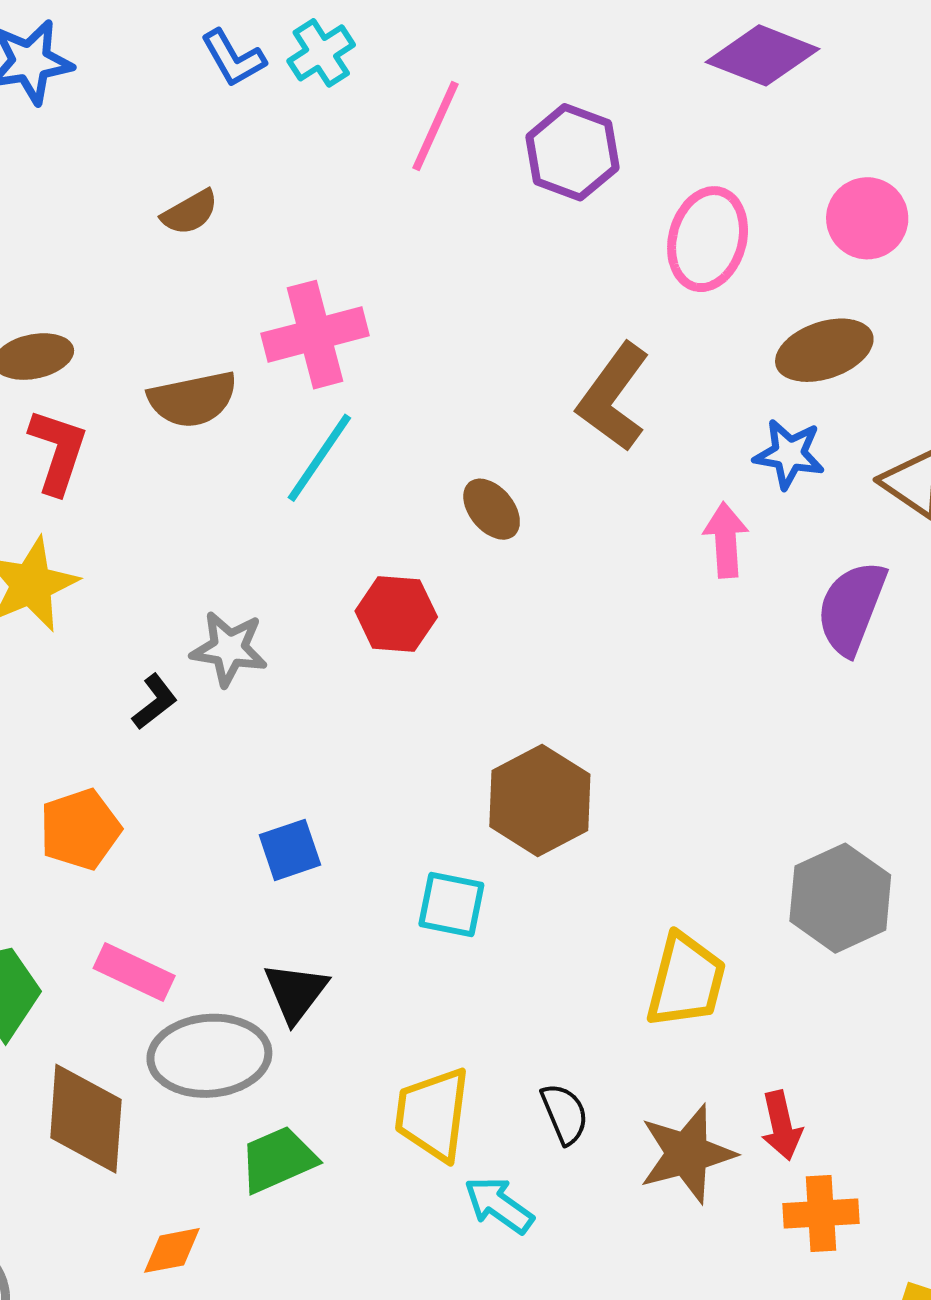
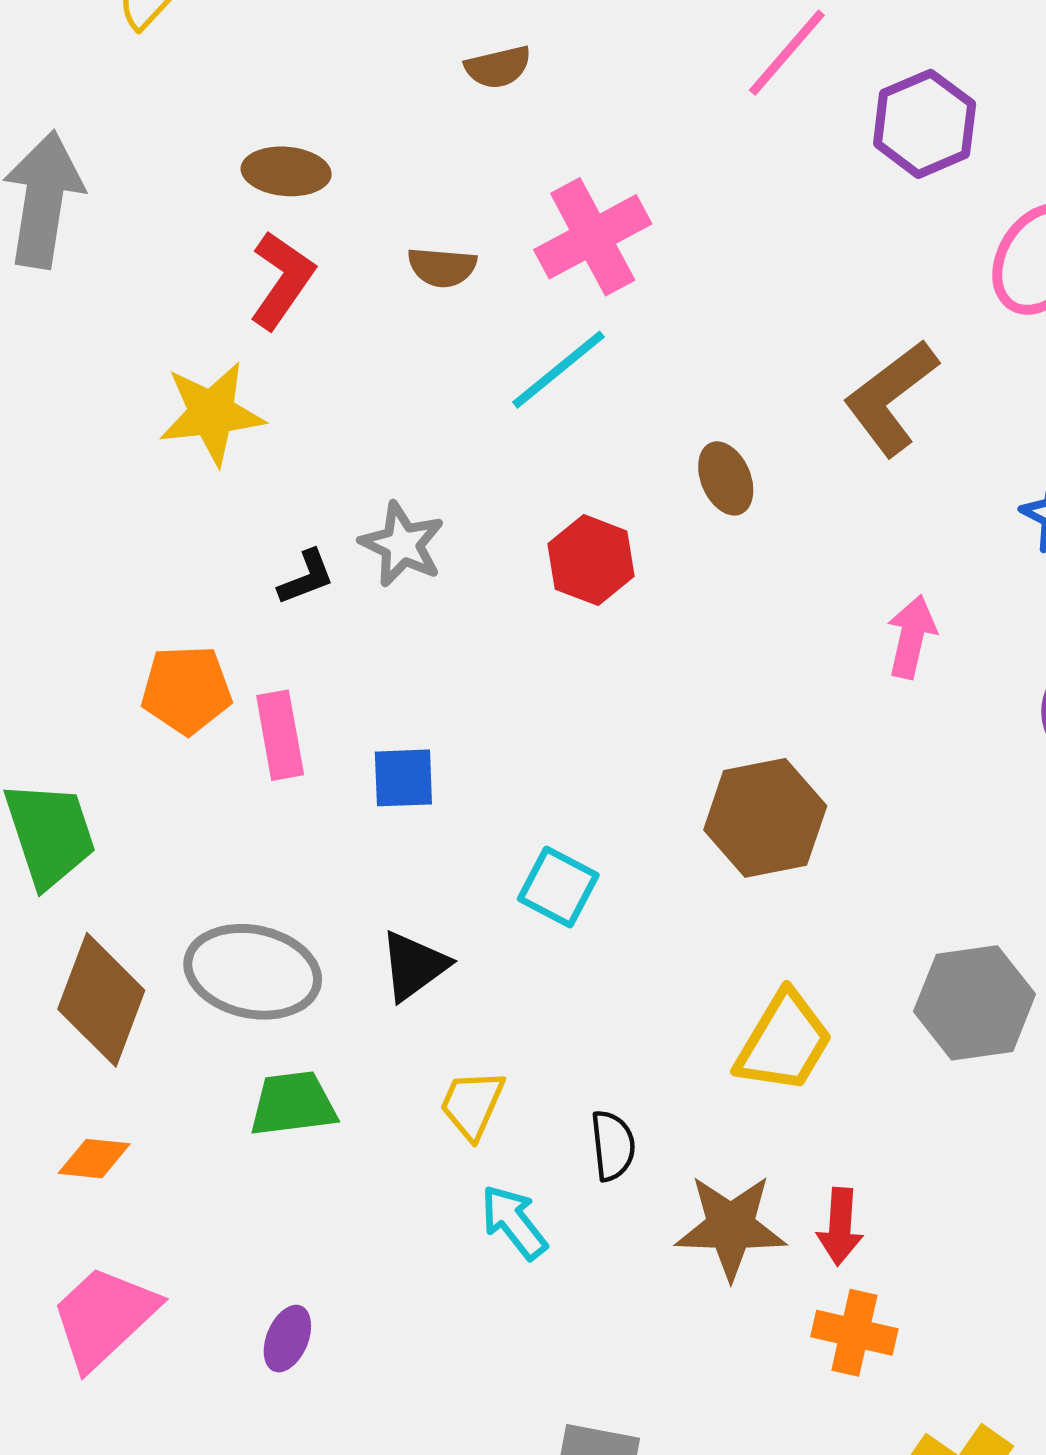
pink cross: (315, 335) -> (593, 237), turned -30
brown semicircle: (193, 399) -> (442, 267), size x0.7
pink arrow: (726, 540) -> (911, 637), moved
brown hexagon: (540, 800) -> (765, 818), moved
pink rectangle: (134, 972) -> (280, 735), moved, turned 38
black triangle: (296, 992) -> (414, 966), moved
yellow trapezoid: (433, 1114) -> (472, 1104), size x0.7
orange diamond: (172, 1250) -> (94, 1159), moved

